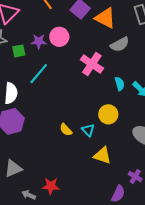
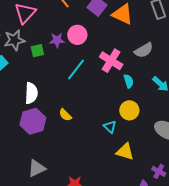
gray semicircle: (120, 44) -> (144, 50), moved
cyan line: (39, 74) -> (76, 70), moved
cyan semicircle: (120, 84) -> (129, 81), moved
yellow semicircle: (66, 130) -> (65, 115), moved

